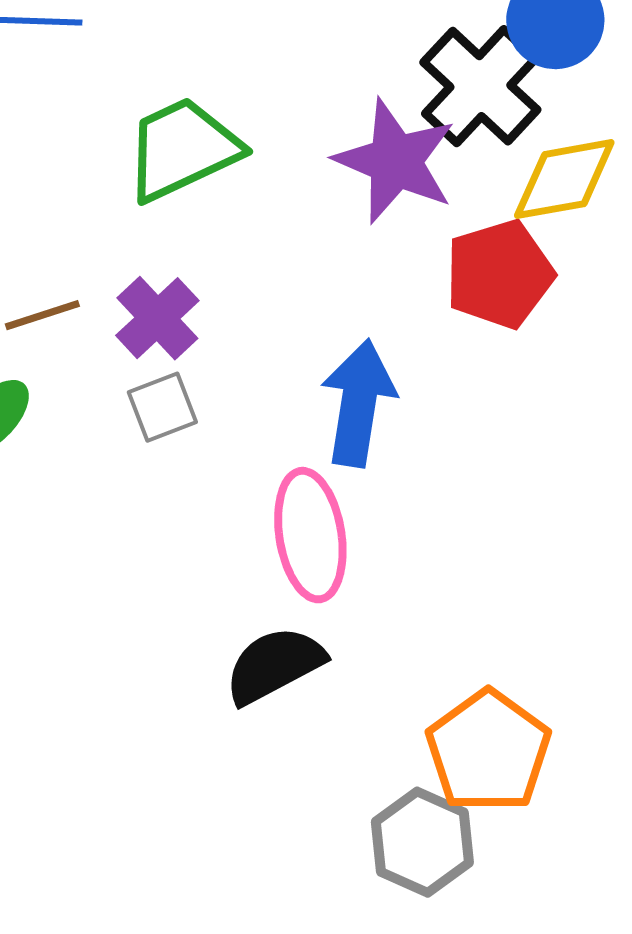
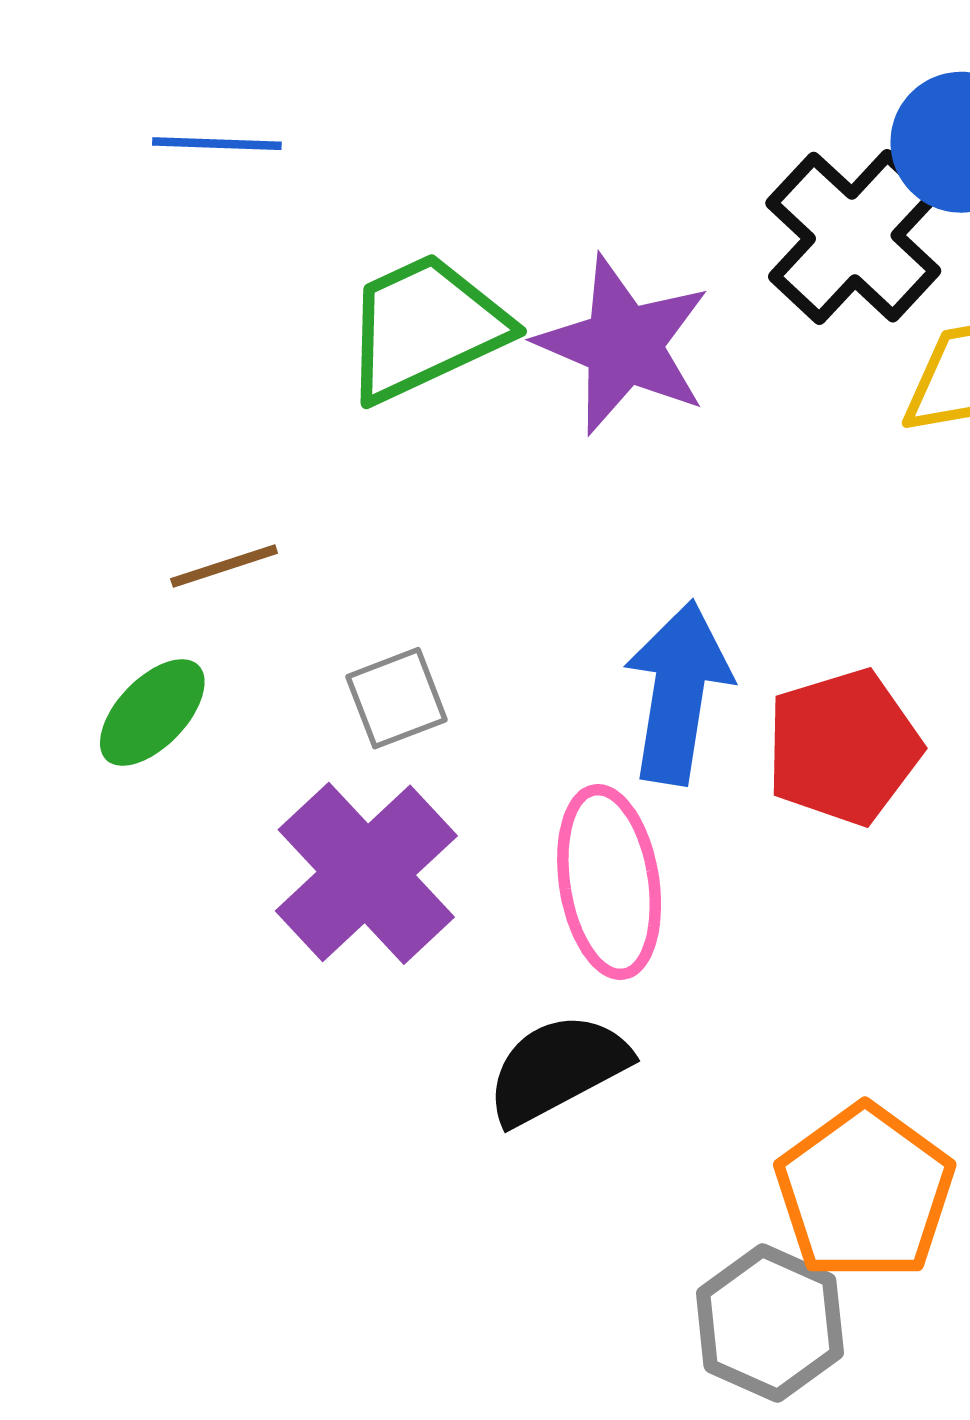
purple star: (395, 161) -> (623, 345), moved
red pentagon: (499, 274) -> (843, 747), moved
purple cross: (157, 318) -> (366, 873), moved, size x1.5

